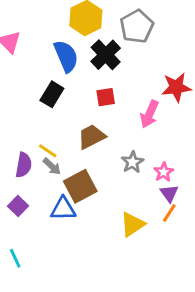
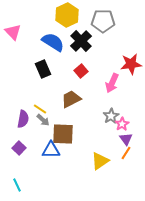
gray pentagon: (137, 26) -> (103, 21), turned 30
blue semicircle: (66, 56) -> (53, 42), turned -35
black rectangle: (52, 94) -> (43, 69), turned -54
red square: (106, 97) -> (81, 71), turned -32
gray star: (132, 162) -> (111, 116), moved
brown square: (80, 186) -> (63, 134), turned 30

